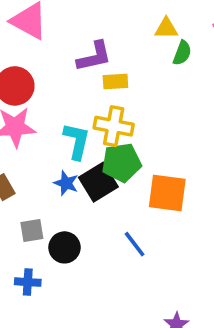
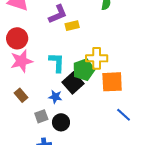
yellow cross: (114, 126) -> (97, 58), moved
blue star: (66, 183) -> (55, 97), moved
blue line: (135, 244) -> (124, 115), moved

